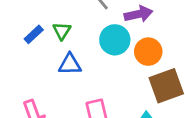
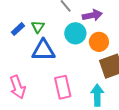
blue triangle: (70, 64) -> (43, 50), size x1.4

